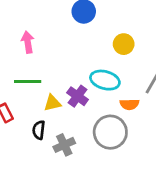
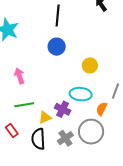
orange semicircle: (129, 104) -> (102, 109), turned 128
black semicircle: (39, 130) -> (38, 139), size x1.5
gray cross: (64, 145) -> (65, 138), moved

